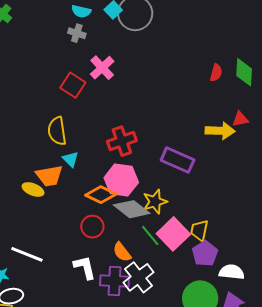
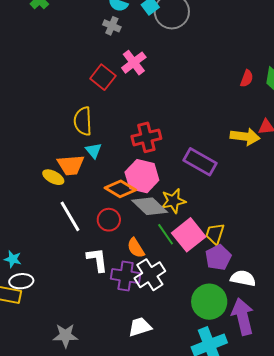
white line: (27, 254) -> (70, 216), moved, turned 32

